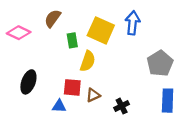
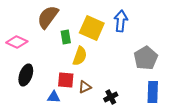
brown semicircle: (53, 18) -> (48, 17), size x1.4
pink diamond: (19, 33) -> (17, 42), moved

